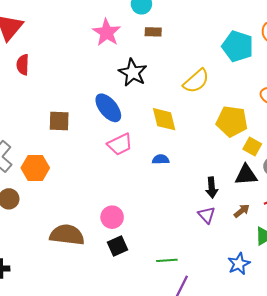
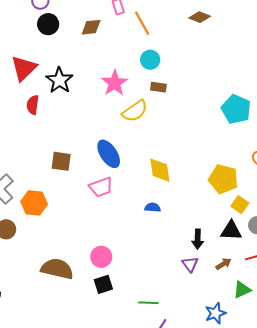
black star: (133, 73) -> (59, 80), moved
yellow semicircle: (196, 81) -> (135, 111), moved
pink trapezoid: (120, 144) -> (101, 187), moved

